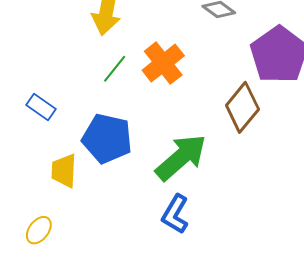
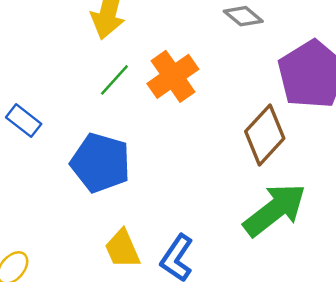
green arrow: (181, 157) -> (275, 210), moved
yellow trapezoid: (64, 171) -> (122, 249), moved, turned -30

